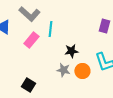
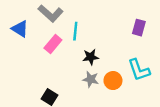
black star: (71, 51) -> (91, 57), moved

